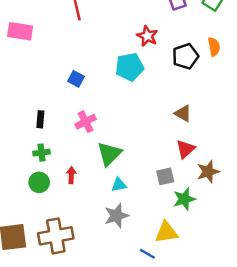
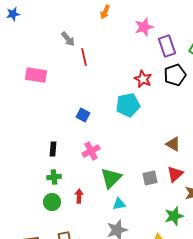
black pentagon: (185, 56) -> (175, 75), moved
gray square: (165, 176) -> (150, 178), moved

